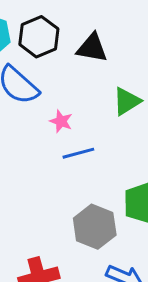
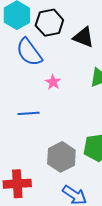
blue line: (78, 153) -> (29, 113), moved

